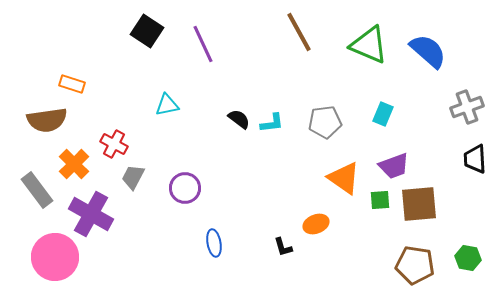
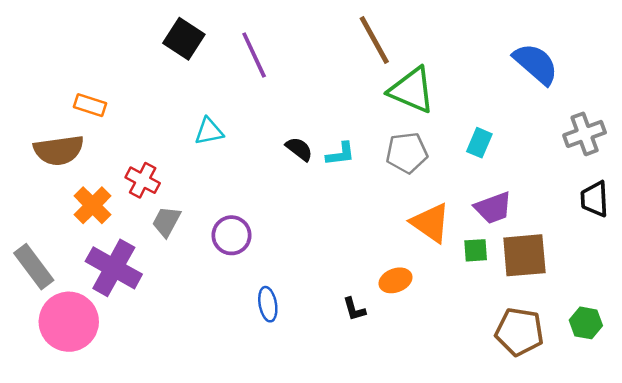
green triangle: (369, 45) -> (412, 90), moved
gray rectangle: (37, 190) -> (34, 267), moved

